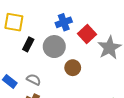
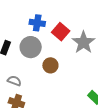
blue cross: (64, 22) -> (37, 23), turned 35

